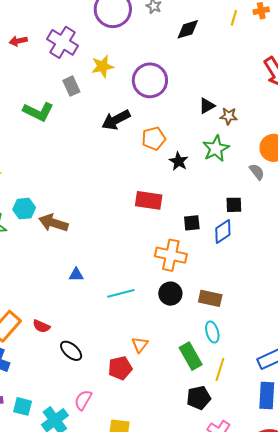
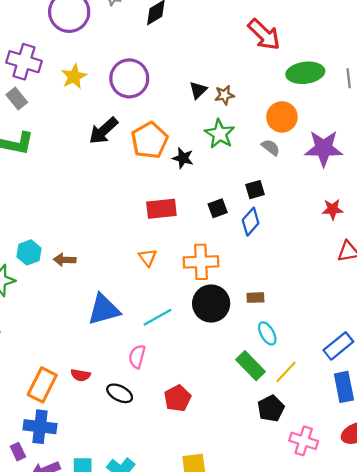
gray rectangle: (71, 86) -> (17, 98), moved
orange pentagon: (154, 138) -> (150, 140), size x1.4
brown arrow: (53, 223) -> (65, 260), size x0.7
black square: (192, 223) -> (218, 208), moved
blue triangle: (76, 275) -> (104, 310), size x2.0
black circle: (170, 294) -> (211, 303), size x1.4
brown rectangle: (210, 298) -> (255, 298), size x0.7
orange triangle: (140, 345) -> (148, 258), moved
yellow line: (220, 369) -> (286, 372), turned 40
pink semicircle: (83, 400) -> (137, 357), moved

